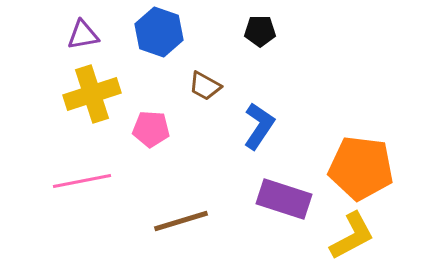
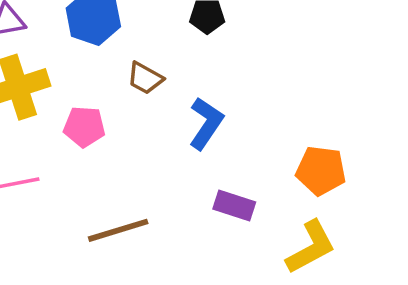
orange pentagon: (361, 168) -> (321, 171), size x0.7
purple rectangle: (284, 199) -> (234, 206), size x0.7

